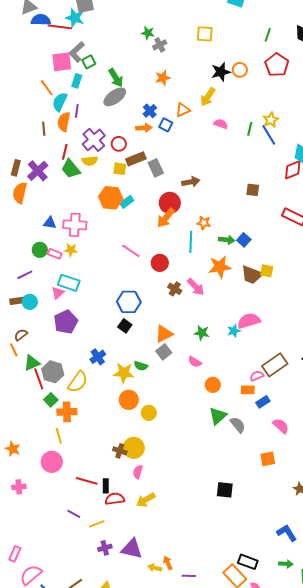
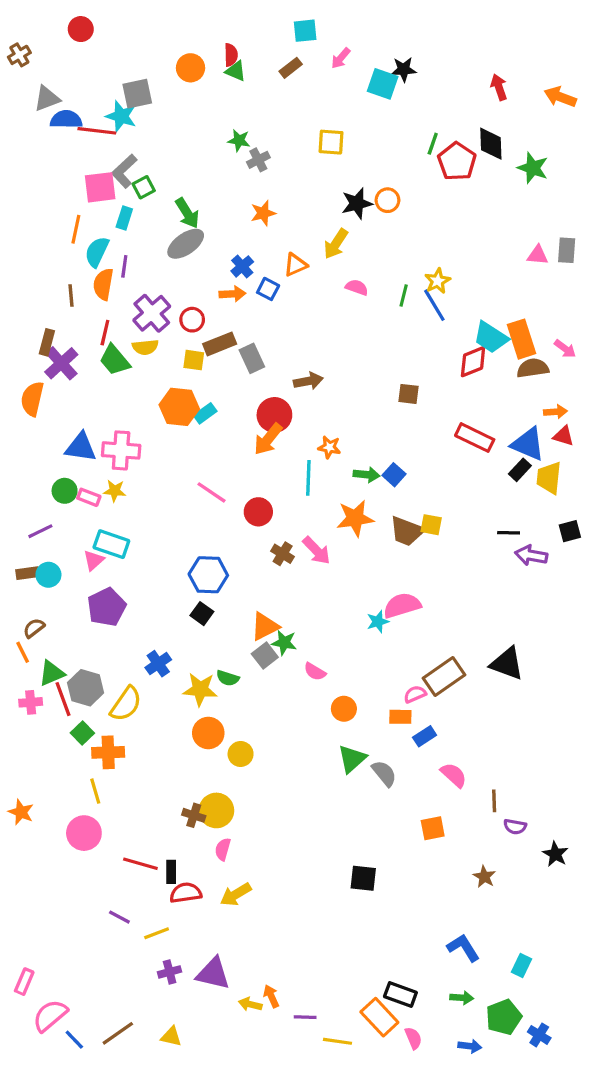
red pentagon: (277, 65) -> (457, 161), moved
orange line: (47, 88) -> (76, 229), turned 48
brown rectangle: (16, 168) -> (47, 342), moved
blue triangle: (50, 223) -> (81, 447), size x1.5
green star: (202, 333) -> (284, 643), moved
pink cross: (19, 487) -> (31, 702), moved

